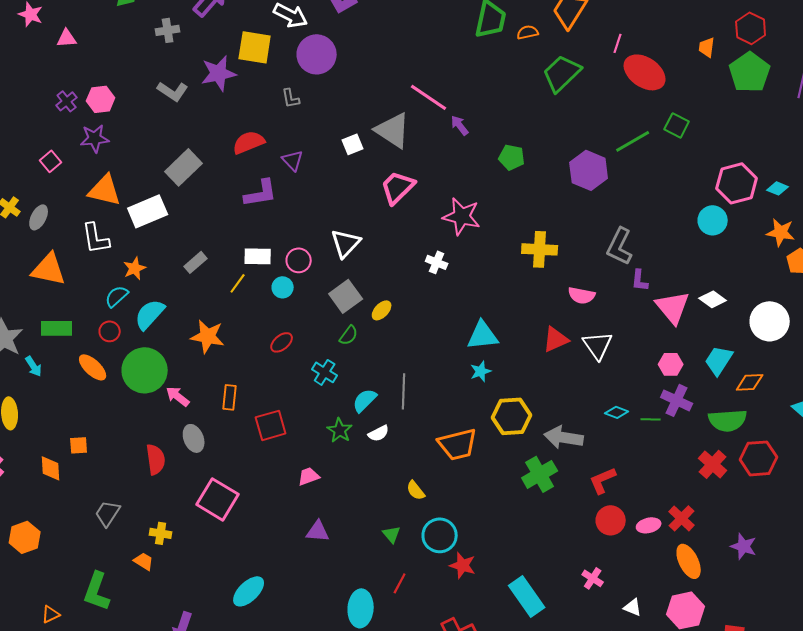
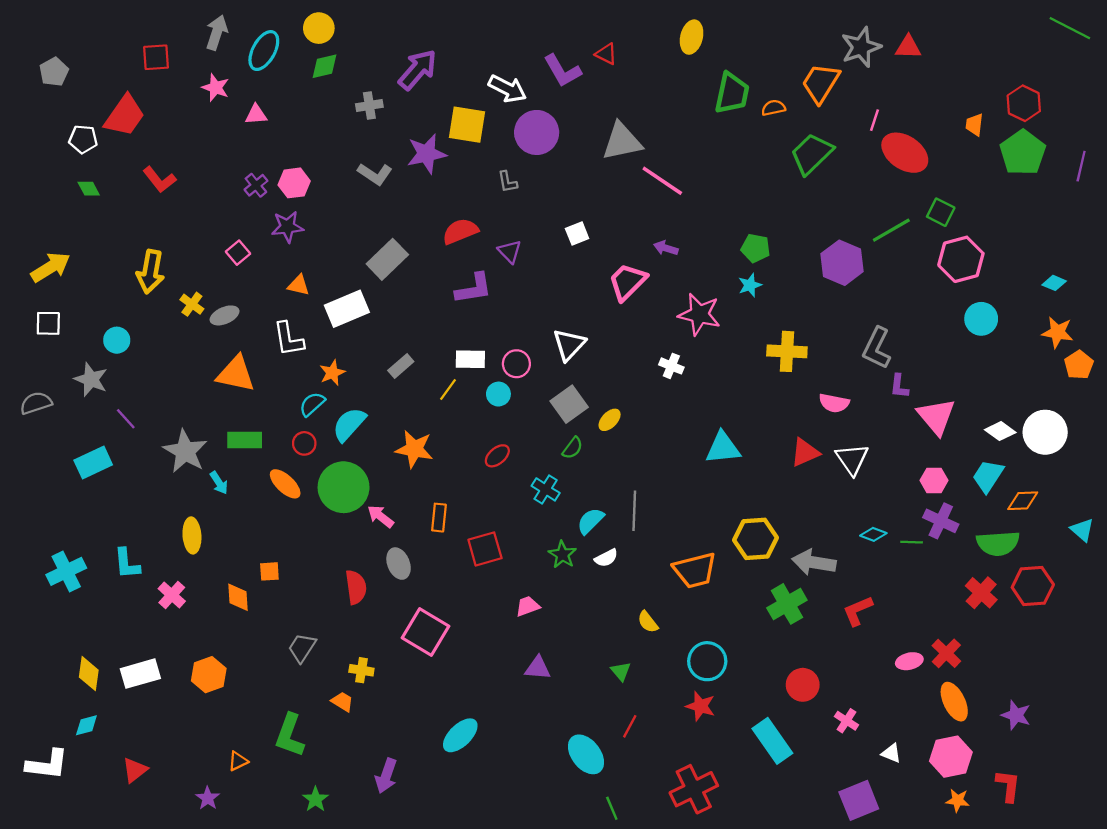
purple arrow: (460, 125) -> (666, 248), moved, turned -35
gray triangle: (393, 130) -> (622, 141), moved, turned -45
pink hexagon: (737, 183) -> (961, 259), moved
orange triangle: (105, 190) -> (299, 285), size x0.6
gray ellipse: (39, 217) -> (225, 315), turned 40
white diamond: (713, 299) -> (1000, 431), moved
cyan star: (481, 371) -> (750, 285), moved
red circle: (611, 520) -> (803, 685), moved
cyan circle: (440, 535) -> (707, 661), moved
purple star: (744, 546) -> (1016, 715), moved
cyan ellipse: (361, 608) -> (586, 754), turned -42

